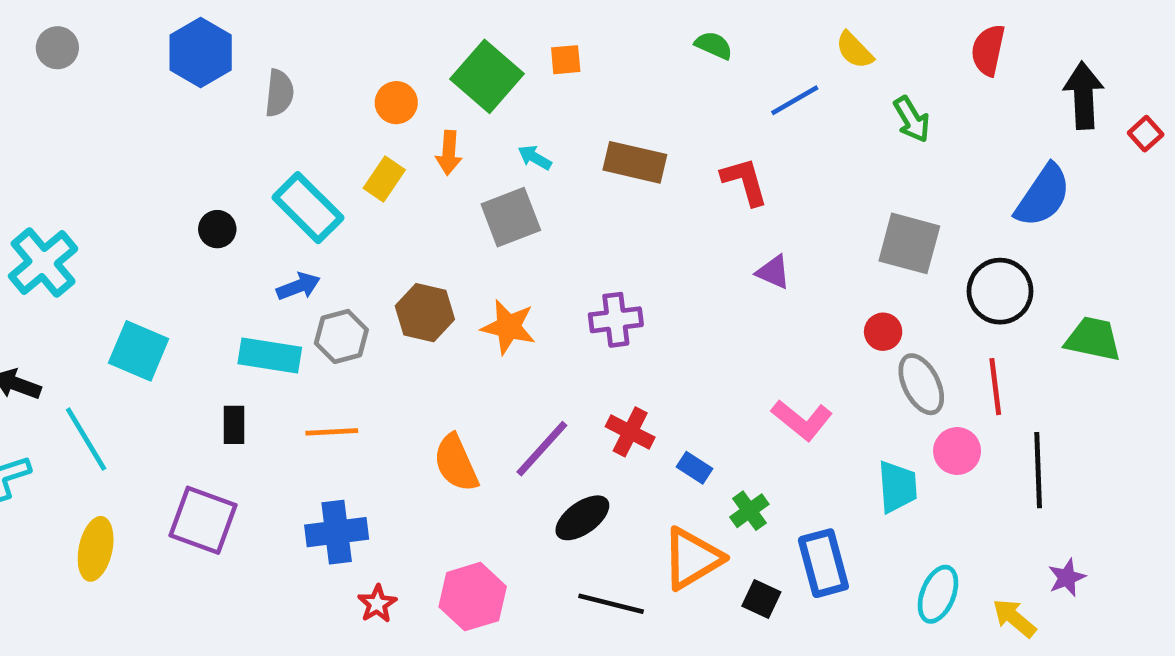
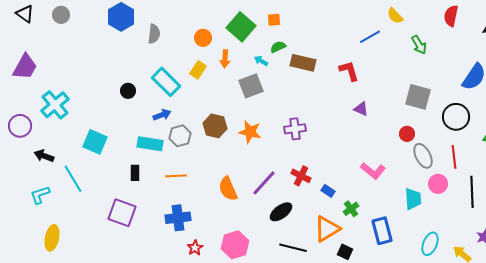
green semicircle: (714, 45) -> (278, 47), moved, turned -49
yellow ellipse: (96, 549) -> (52, 238), moved
black square: (761, 599) -> (345, 252), moved

